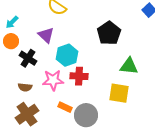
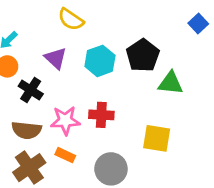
cyan hexagon: (67, 55) -> (100, 61), moved
green triangle: (129, 66) -> (171, 83), moved
brown semicircle: (25, 87) -> (27, 130), size x1.5
orange rectangle: (65, 107) -> (65, 155), moved

